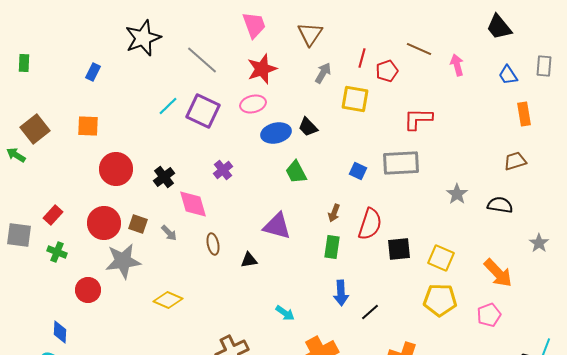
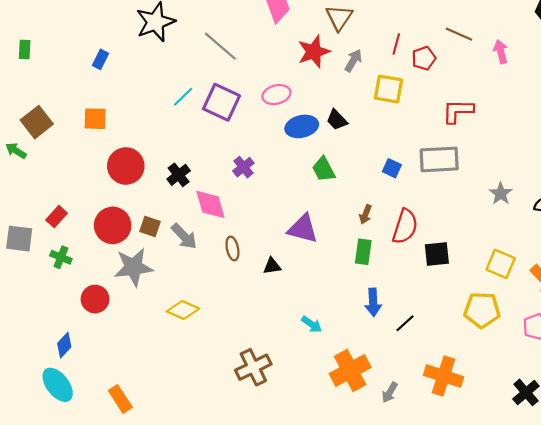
red star: (262, 69) -> (314, 52), moved
gray arrow: (169, 233) -> (184, 236), size x1.5
yellow square: (441, 258) -> (501, 264), moved
blue diamond: (60, 332) -> (64, 345), turned 40

